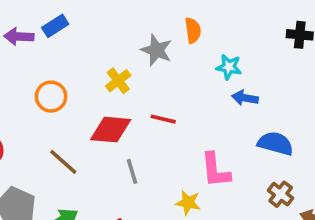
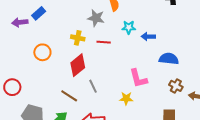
cyan star: (229, 67) -> (129, 27), moved
yellow cross: (118, 81) -> (78, 38), turned -32
red line: (163, 119) -> (104, 42), moved
red diamond: (111, 130) -> (78, 65), turned -35
brown line: (63, 162) -> (69, 96), moved

